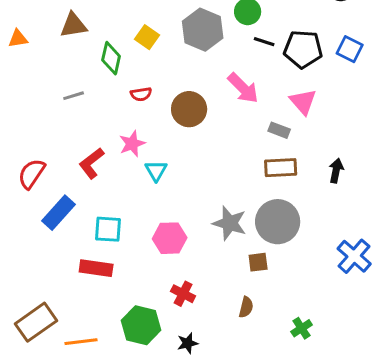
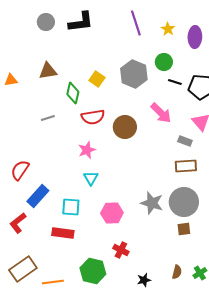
red semicircle: (141, 94) -> (93, 117), size x1.6
red L-shape: (92, 163) -> (18, 223), moved
cyan triangle: (156, 171) -> (91, 178), moved
brown square: (258, 262) -> (184, 229), moved
brown semicircle: (246, 307) -> (177, 272), moved
black star: (188, 343) -> (144, 280), moved

